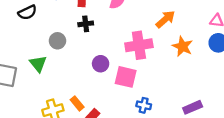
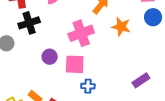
black cross: (86, 24) -> (29, 23), size x1.5
blue cross: (144, 105) -> (88, 86), moved

